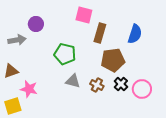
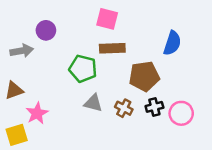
brown rectangle: (100, 33) -> (112, 48), moved, turned 72
black cross: (121, 84) -> (154, 107), turned 32
pink star: (29, 89) -> (37, 113), turned 30

